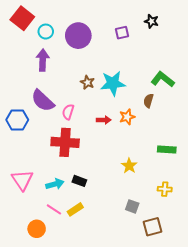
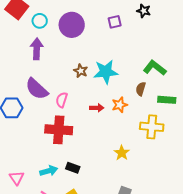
green rectangle: (167, 149) -> (167, 100), moved
pink triangle: (22, 180) -> (17, 178), moved, size x0.7
yellow cross: (165, 189) -> (152, 127), moved, size x1.6

